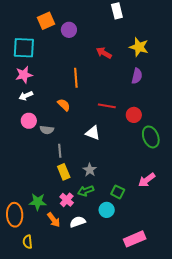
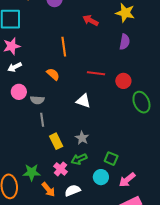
gray line: (60, 151) -> (42, 120), moved
pink arrow: (147, 180) -> (127, 180), moved

